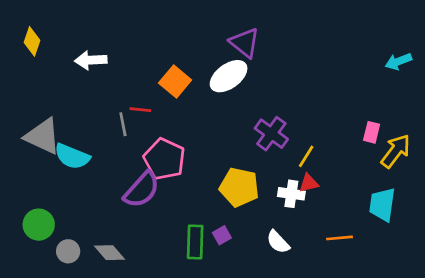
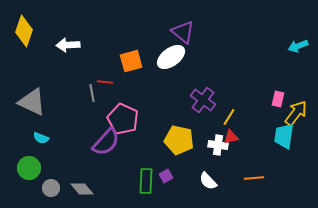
yellow diamond: (32, 41) -> (24, 31), size x1.4
orange square: (175, 82) -> (131, 61), turned 35
cyan semicircle: (72, 156) -> (41, 138), moved, size x0.6
cyan trapezoid: (382, 205) -> (284, 136), moved

